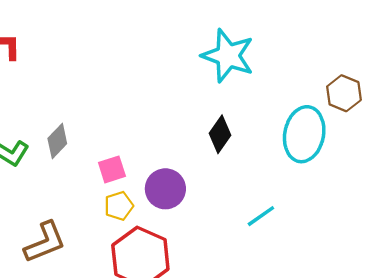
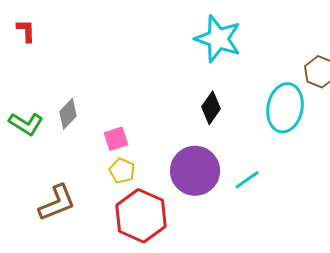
purple circle: (165, 189) -> (195, 171), moved, size x1.4
yellow pentagon: (119, 206) -> (122, 171), turned -30

